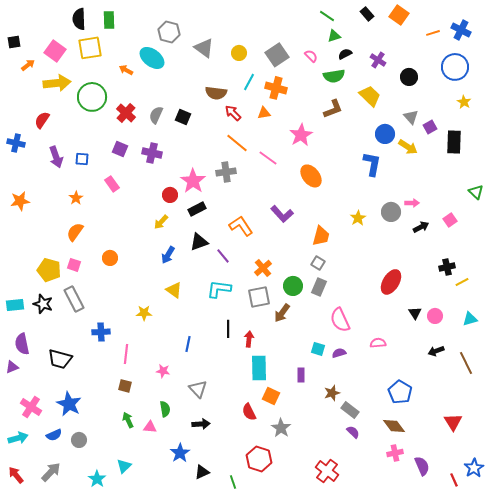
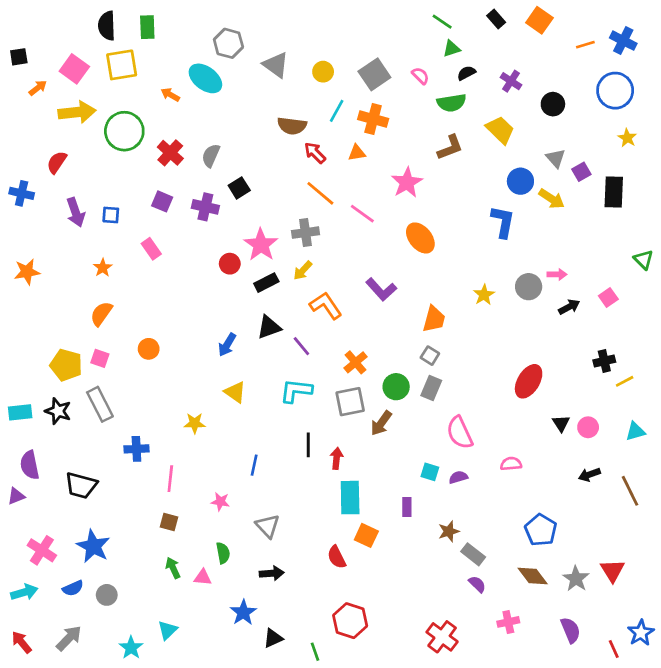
black square: (183, 117) -> (239, 188), moved, turned 35
yellow arrow: (161, 222) -> (303, 270), moved
gray star: (281, 428) -> (576, 579), moved
pink cross: (395, 453) -> (508, 622), moved

